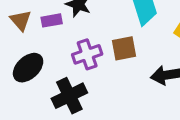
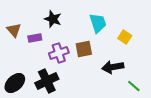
purple rectangle: (52, 20) -> (35, 38), moved
black ellipse: (28, 68) -> (15, 83), moved

